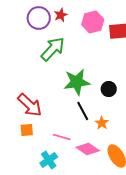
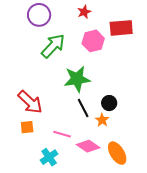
red star: (61, 15) -> (84, 12), moved
pink hexagon: (93, 22) -> (93, 41), moved
black circle: (109, 89) -> (109, 103), moved

